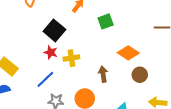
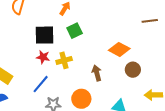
green square: (106, 21) -> (75, 31), moved
black square: (54, 30) -> (44, 35), turned -35

